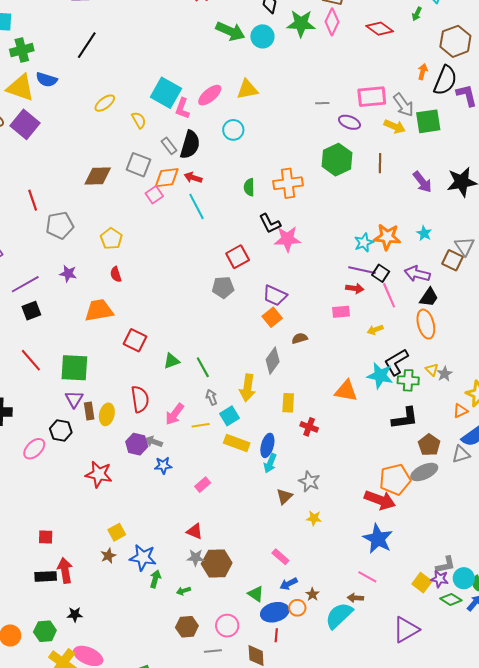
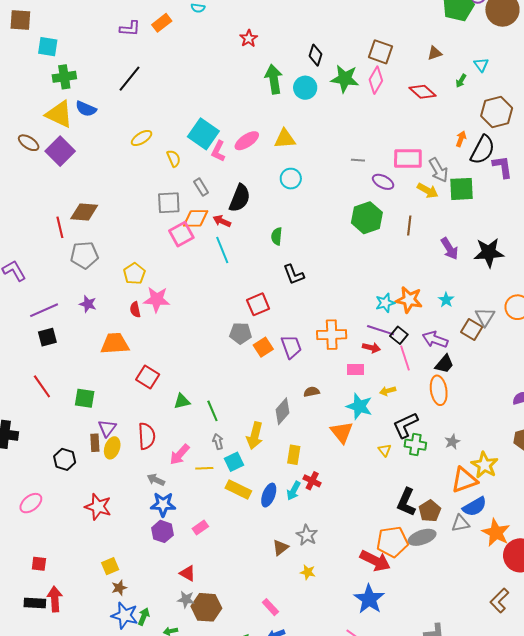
green arrow: (230, 31) -> (274, 79), turned -128
cyan circle: (233, 130) -> (291, 179), moved
black semicircle: (190, 145) -> (240, 198), moved
gray square: (138, 165) -> (169, 203), turned -30
brown diamond: (98, 176) -> (84, 212), moved
orange cross: (288, 183) -> (332, 335), moved
pink square: (154, 195) -> (181, 234), size x1.4
pink star: (287, 239) -> (157, 299), moved
purple trapezoid: (275, 296) -> (291, 347), turned -140
orange square: (272, 317) -> (263, 347), moved
green square: (74, 368) -> (85, 398), size x0.7
yellow triangle: (432, 370) -> (385, 450), moved
cyan star: (380, 376) -> (359, 406), moved
orange triangle: (346, 391) -> (342, 432), moved, turned 35
purple triangle: (74, 399) -> (107, 428), moved
orange triangle: (460, 411) -> (464, 480), size x1.8
black L-shape: (405, 418) -> (406, 502), moved, turned 116
purple hexagon: (137, 444) -> (162, 531), moved
pink ellipse: (34, 449) -> (31, 503), moved
cyan arrow: (270, 463) -> (294, 491), moved
blue star: (163, 465) -> (163, 504), size x1.4
brown star: (108, 556) -> (119, 588), moved
blue star: (143, 558) -> (125, 615), moved

